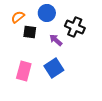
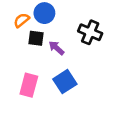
blue circle: (47, 13) -> (44, 13), moved
purple arrow: (56, 40) -> (56, 48), moved

